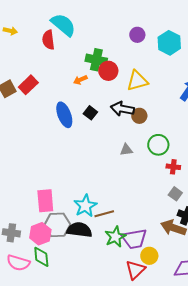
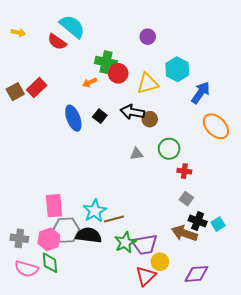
red semicircle: (48, 40) -> (57, 42), turned -48
cyan hexagon: (169, 43) -> (177, 69), moved

